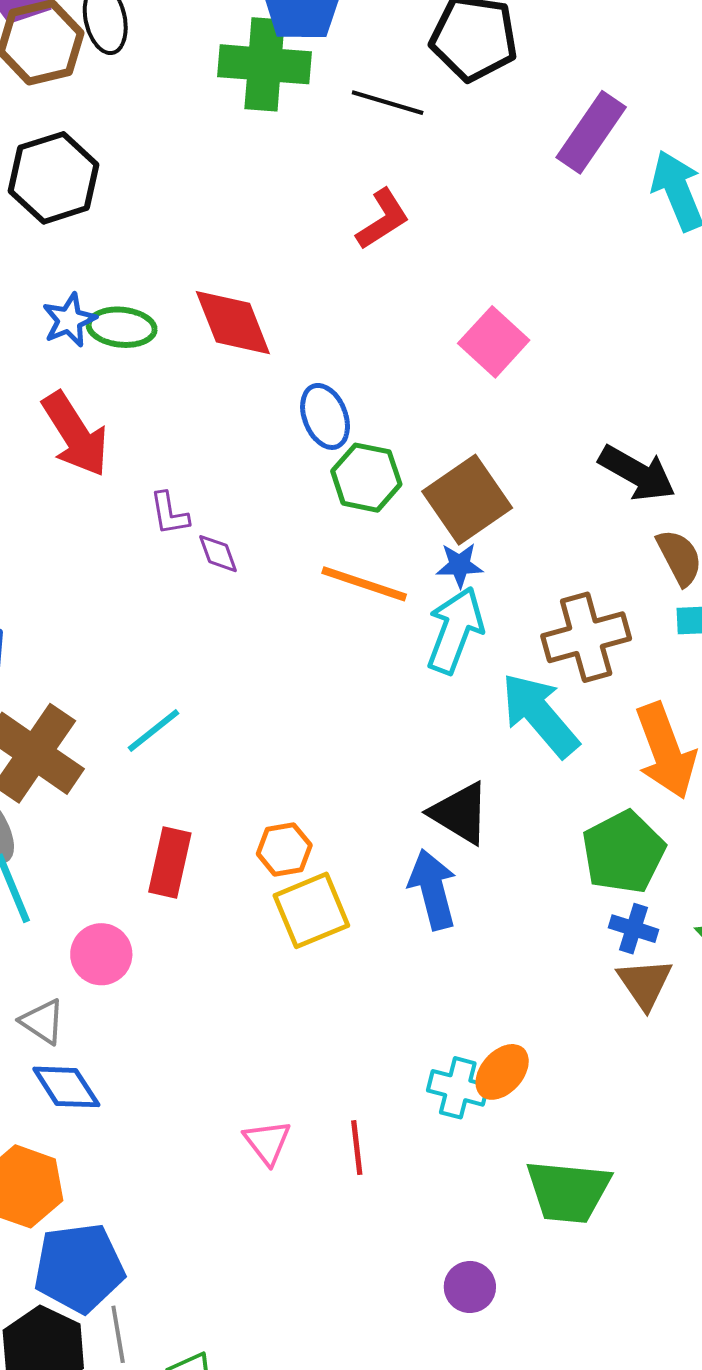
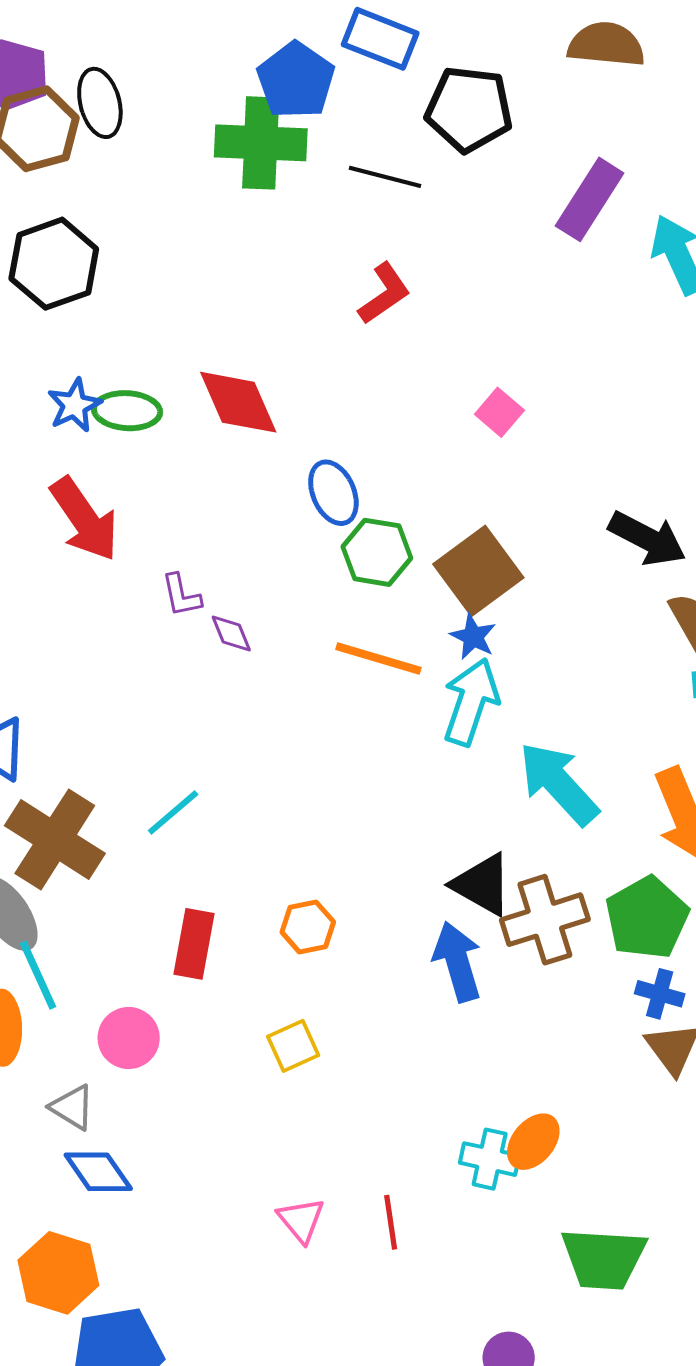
pink square: (494, 342) -> (499, 412), size x0.7
blue star: (460, 565) -> (473, 637), turned 30
brown cross: (586, 637) -> (545, 920), moved
yellow square: (311, 910) -> (293, 1046), moved, size x0.7

